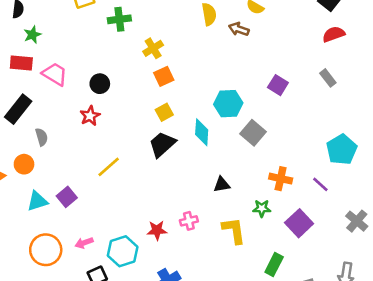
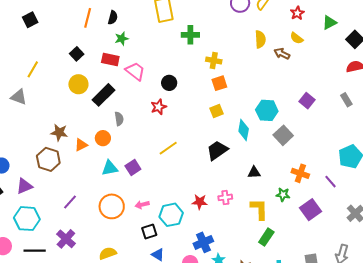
yellow cross: (153, 48) -> (214, 60), turned 35
black trapezoid: (162, 144) -> (217, 150), moved
green rectangle: (274, 265) -> (266, 237), moved

